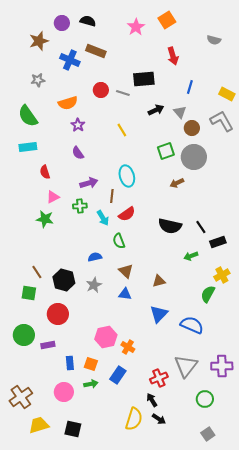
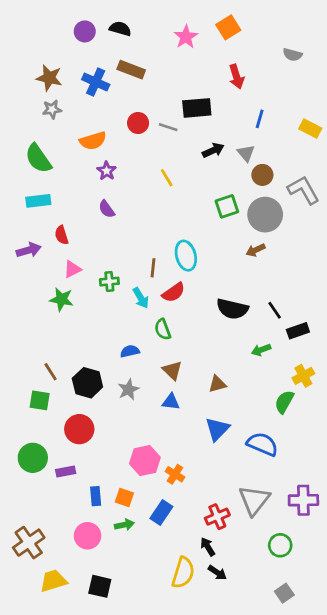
brown star: (39, 41) -> (49, 78), moved, turned 30
gray L-shape: (222, 121) -> (303, 190), moved
cyan ellipse: (127, 176) -> (186, 256), moved
purple arrow: (89, 183) -> (29, 250), moved
brown arrow: (177, 183) -> (256, 250), moved

